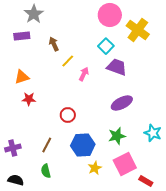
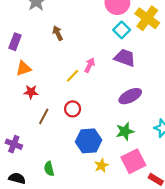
purple rectangle: (22, 36) -> (15, 42), moved, turned -63
cyan square: (106, 46) -> (122, 30), moved
yellow line: (68, 61) -> (73, 76), moved
brown line: (47, 145) -> (44, 116), moved
purple cross: (13, 148) -> (14, 144), turned 35

